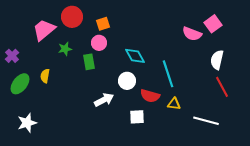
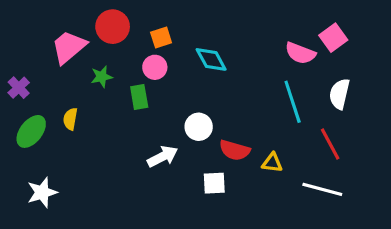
cyan diamond: (135, 56) -> (211, 59), moved
cyan line: (168, 74) -> (293, 102), moved
red line: (222, 87) -> (330, 144), moved

